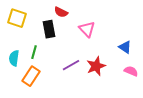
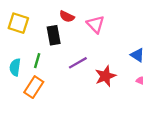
pink triangle: (87, 29) -> (95, 24), moved
purple line: (71, 65) -> (78, 63), moved

